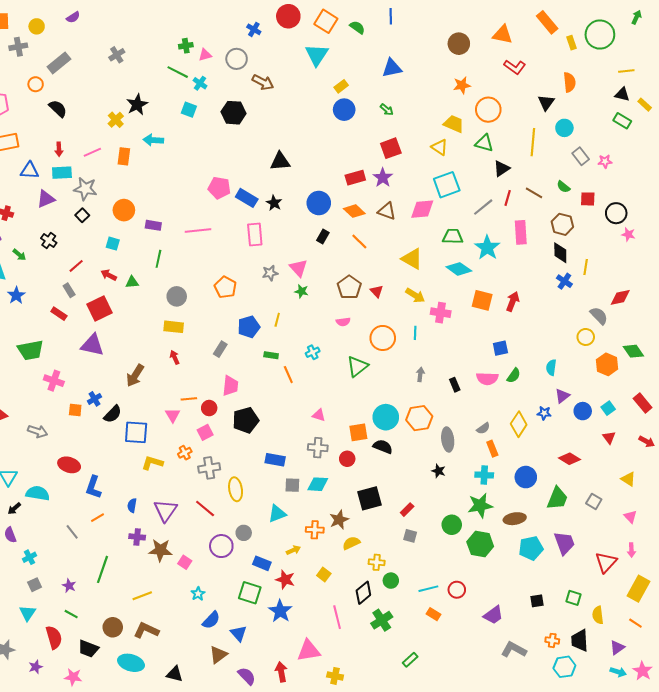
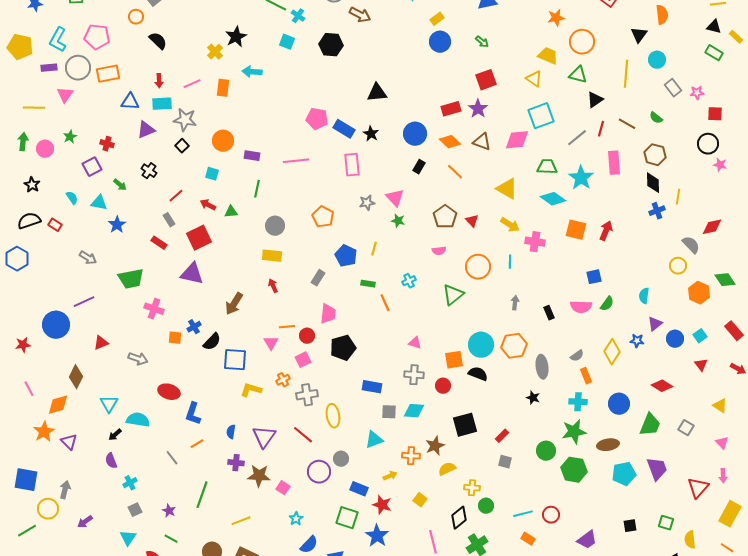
red square: (588, 199) -> (715, 114), moved
blue cross: (564, 281) -> (657, 211), turned 35
blue pentagon: (249, 327) -> (346, 256), turned -30

